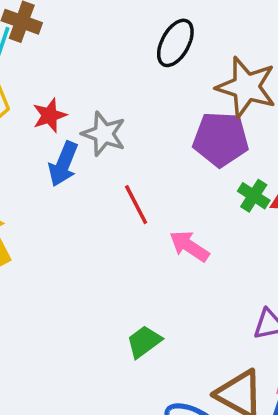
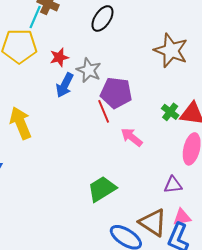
black ellipse: (175, 43) -> (102, 19), moved
purple pentagon: (221, 139) -> (116, 93), moved
green trapezoid: (144, 342) -> (102, 189), size x1.4

